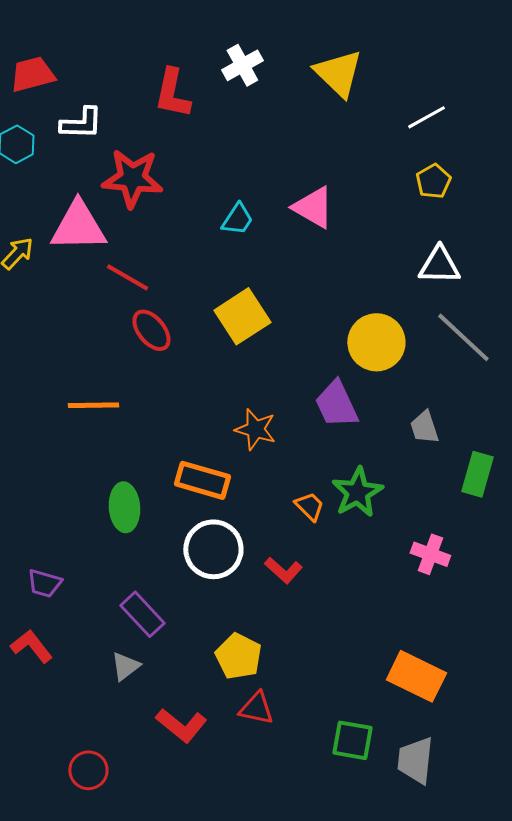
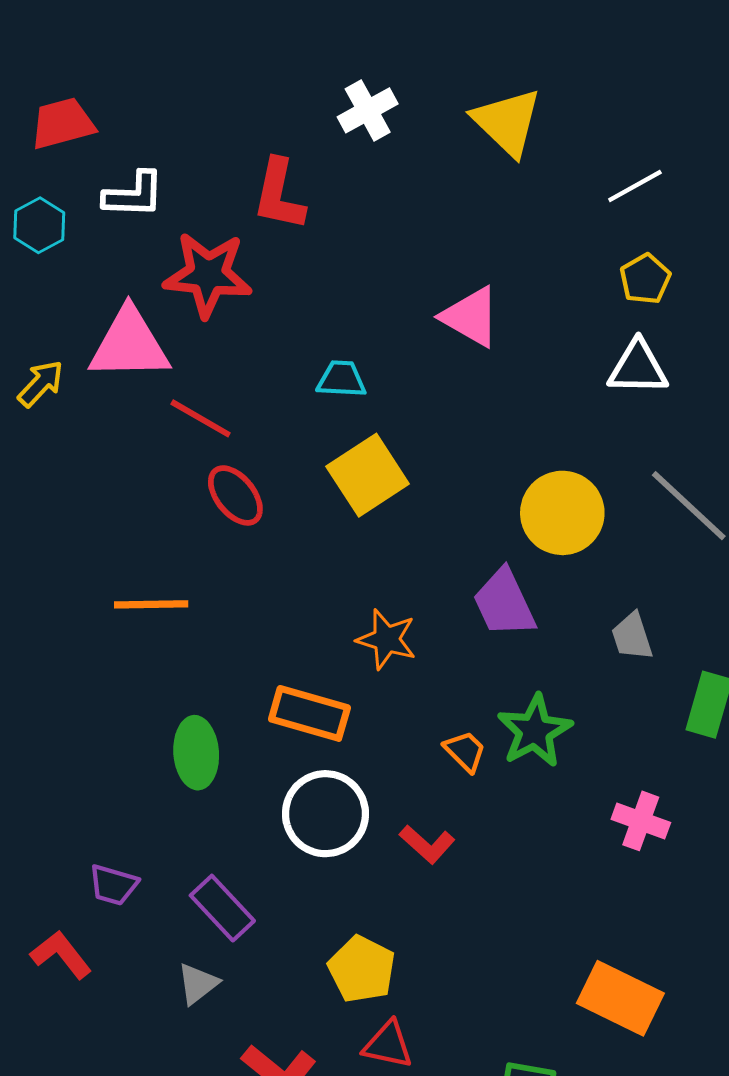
red L-shape: (172, 93) -> (279, 195), moved
cyan trapezoid: (237, 219) -> (341, 379), moved, turned -120
white triangle: (439, 265) -> (638, 368), moved
purple trapezoid: (44, 583) -> (113, 885), moved

